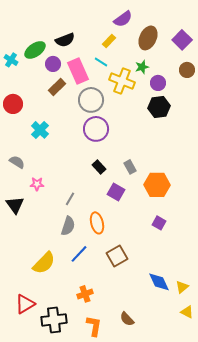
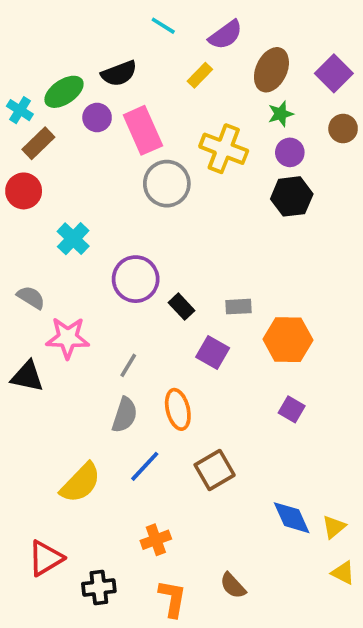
cyan line: (101, 62) -> (163, 26), moved
green star: (142, 67) -> (281, 114), moved
brown rectangle: (57, 87) -> (38, 143), moved
purple circle: (96, 129) -> (136, 279), moved
gray rectangle: (130, 167) -> (238, 307), turned -64
pink star: (37, 184) -> (68, 338), size x1.6
black triangle: (15, 205) -> (27, 376), turned -42
black cross: (54, 320) -> (99, 587), size x0.7

